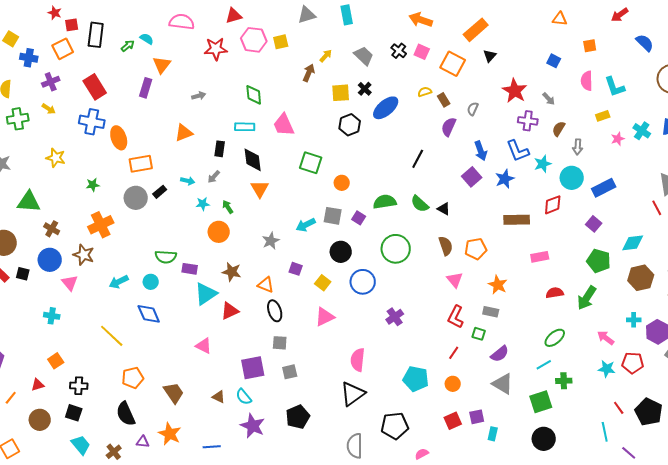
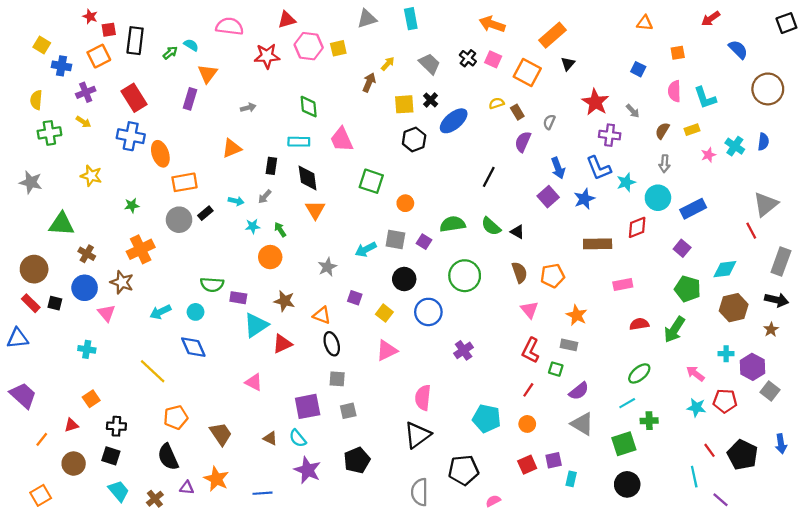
brown semicircle: (559, 129) -> (662, 131), moved

